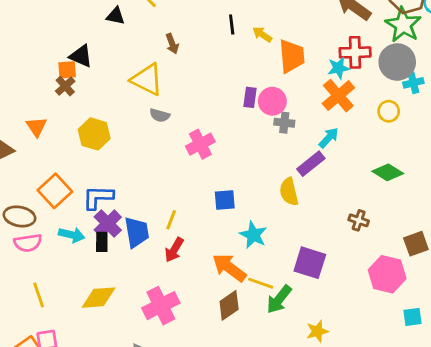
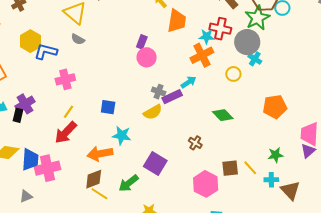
cyan cross: (413, 83) -> (255, 59), turned 32
pink circle: (272, 101) -> (147, 57), moved
gray cross: (284, 123) -> (159, 92), moved
pink cross: (200, 144) -> (65, 79), moved
yellow semicircle: (289, 192) -> (153, 112), turned -120
blue L-shape: (98, 197) -> (46, 52), moved
blue trapezoid: (137, 232) -> (30, 160), moved
cyan star: (253, 235) -> (122, 135), turned -30
red arrow: (174, 250) -> (66, 133), size x1.4
orange arrow: (229, 268) -> (100, 154), turned -60
yellow line: (261, 283) -> (99, 194), moved

